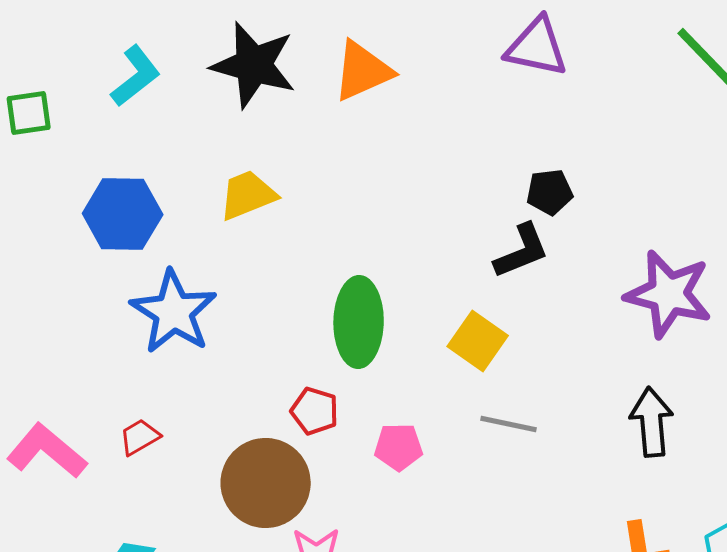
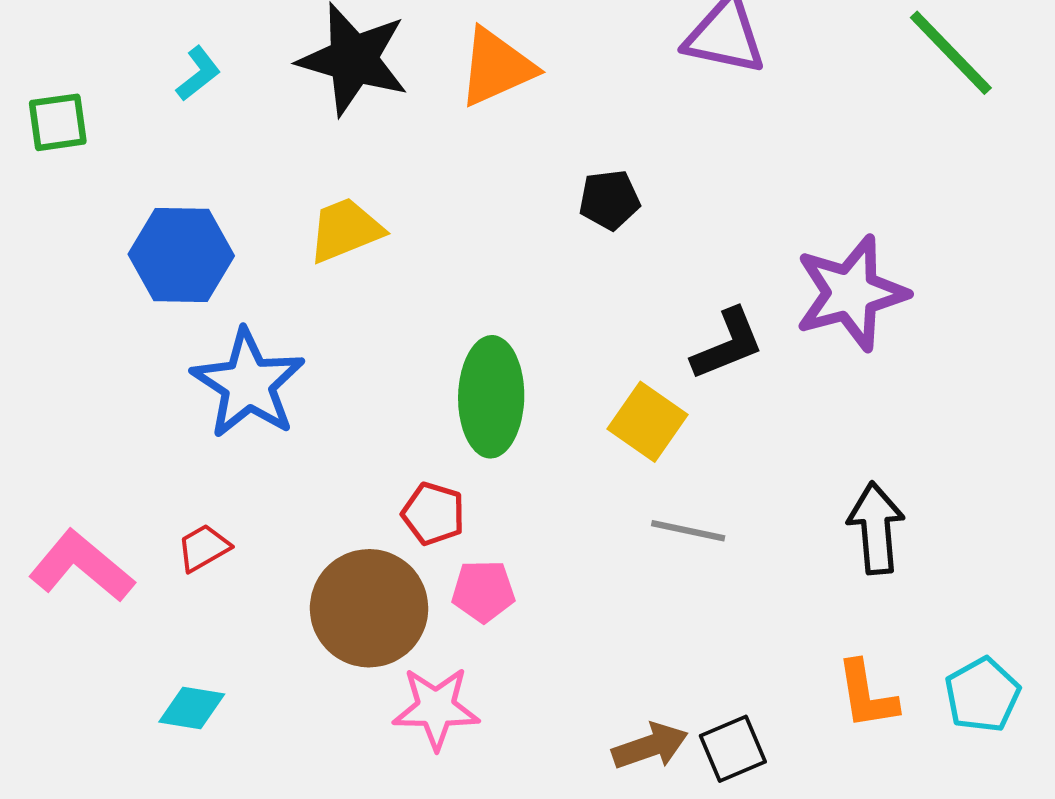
cyan L-shape: (136, 76) -> (198, 74), size x0.7
black pentagon: (550, 192) -> (609, 200), moved
black L-shape: (522, 251) -> (728, 344), moved
purple star: (669, 294) -> (851, 293), moved, turned -30
pink pentagon: (399, 447) -> (483, 591), moved

